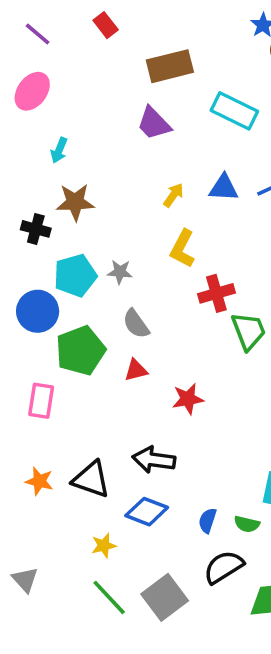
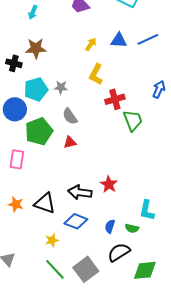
cyan arrow: (59, 150) -> (33, 12), moved
red star: (188, 399) -> (109, 184), moved, turned -30

